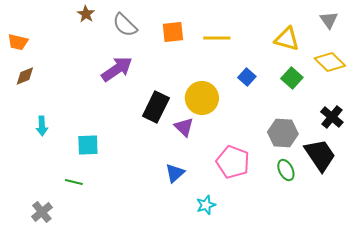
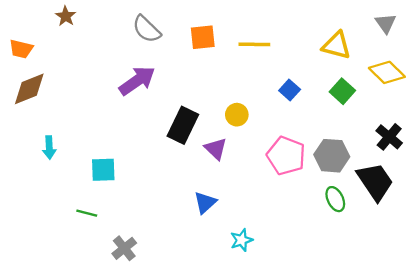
brown star: (86, 14) -> (66, 16), moved
brown diamond: (25, 76) -> (29, 89), size x1.5
yellow circle: (202, 98) -> (237, 115), size x0.6
pink pentagon: (233, 162) -> (286, 156), moved
gray cross: (42, 212) -> (124, 248), moved

